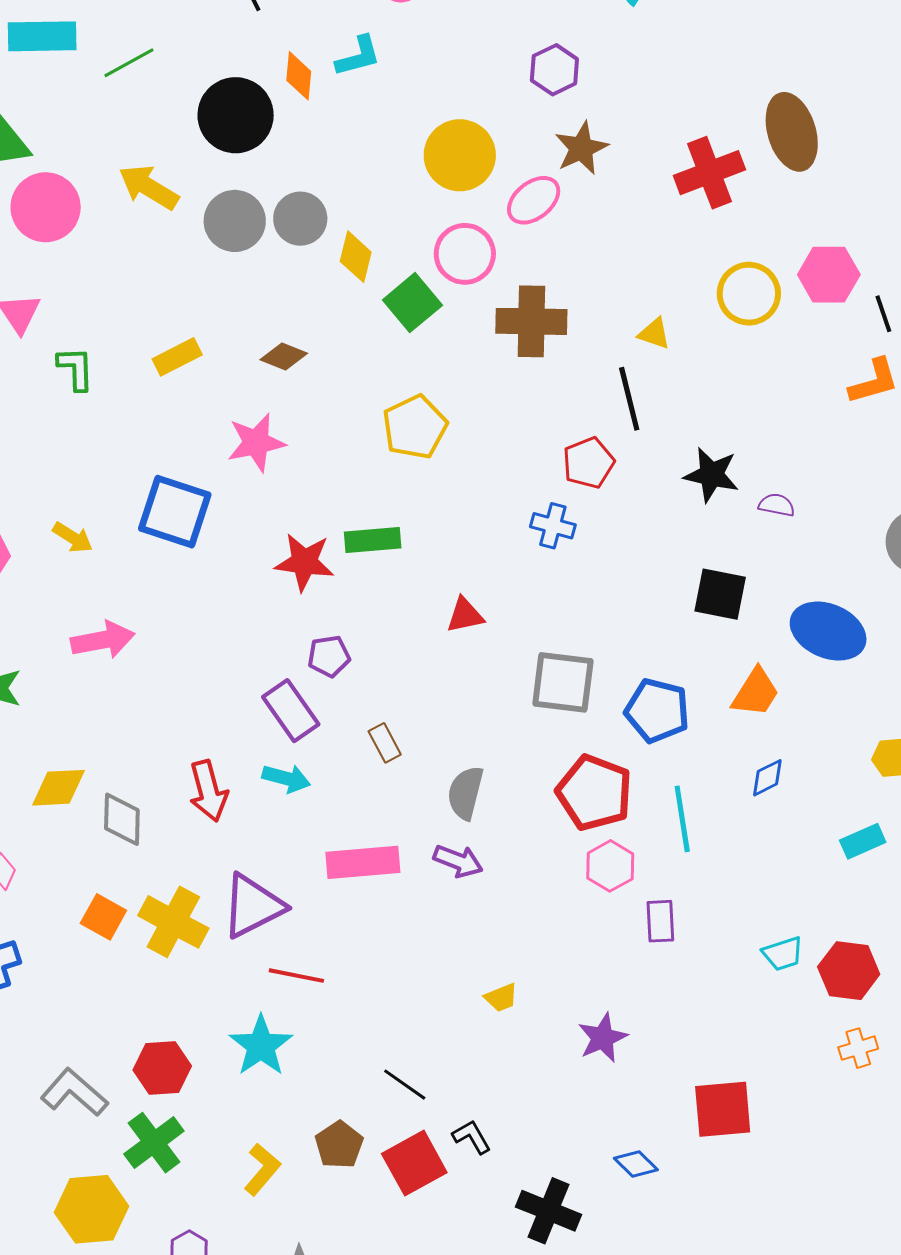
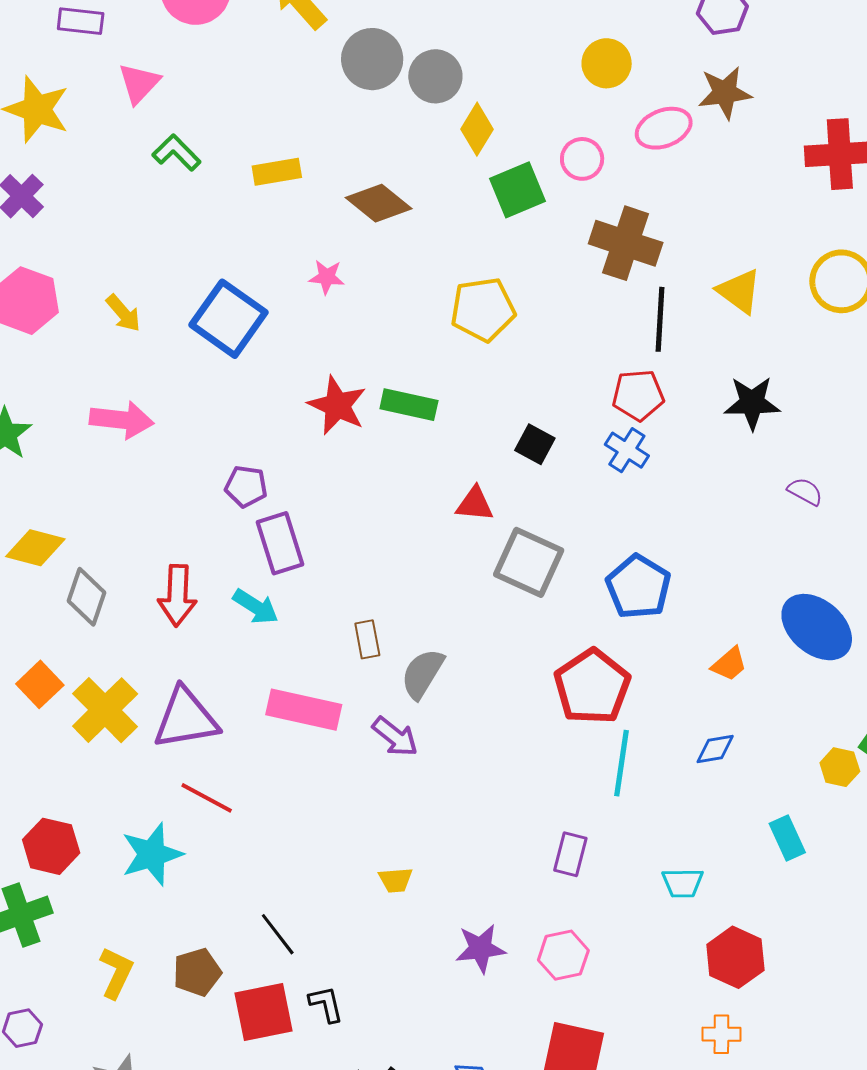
yellow circle: (460, 155) -> (607, 63), size x0.7
pink circle: (465, 254) -> (582, 159), size x0.7
yellow triangle: (654, 333) -> (739, 291), size x1.4
brown diamond: (284, 357) -> (379, 203), size x1.4
green L-shape: (76, 368) -> (176, 153), turned -60
black line: (629, 399) -> (660, 319), moved
pink star: (256, 443) -> (327, 277), size x0.6
black star: (711, 475) -> (752, 403), moved, turned -30
blue cross: (553, 526) -> (627, 450), moved
black square: (720, 594) -> (535, 444), moved, size x0.7
purple pentagon: (329, 656) -> (246, 486), moved
gray square: (563, 682) -> (529, 562), moved
orange trapezoid: (756, 692) -> (729, 664), size x0.7
blue pentagon: (657, 711) -> (638, 587), moved
brown rectangle: (385, 743) -> (367, 639), moved
red pentagon: (594, 793) -> (592, 687), moved
cyan rectangle: (863, 841) -> (787, 838), turned 72
pink hexagon: (610, 866) -> (563, 955), moved
cyan trapezoid: (783, 954) -> (683, 883), moved
yellow L-shape: (262, 1169) -> (116, 973), turned -32

